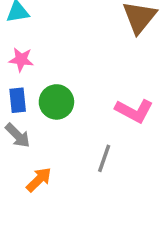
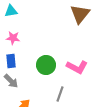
green circle: (56, 102) -> (46, 65), moved

